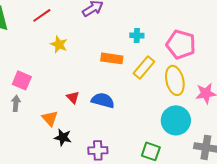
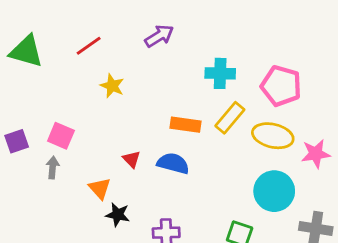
cyan cross: (137, 35) -> (220, 73), size x1.5
orange rectangle: (112, 58) -> (186, 125), moved
yellow ellipse: (175, 80) -> (273, 136), turned -64

